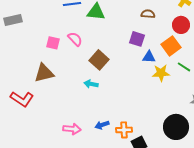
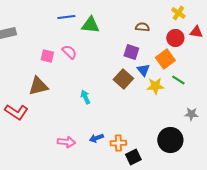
blue triangle: (149, 57) -> (143, 70), turned 48
brown square: (99, 60) -> (123, 79), moved
cyan arrow: (91, 84) -> (85, 97), turned 56

